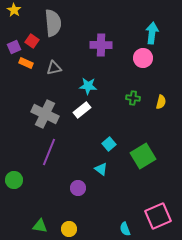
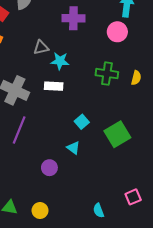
gray triangle: (54, 68) -> (41, 47), moved
green cross: (133, 98) -> (107, 74), size x1.5
white rectangle: (82, 110) -> (54, 86), turned 42
pink square: (158, 216) -> (133, 197), size x0.6

